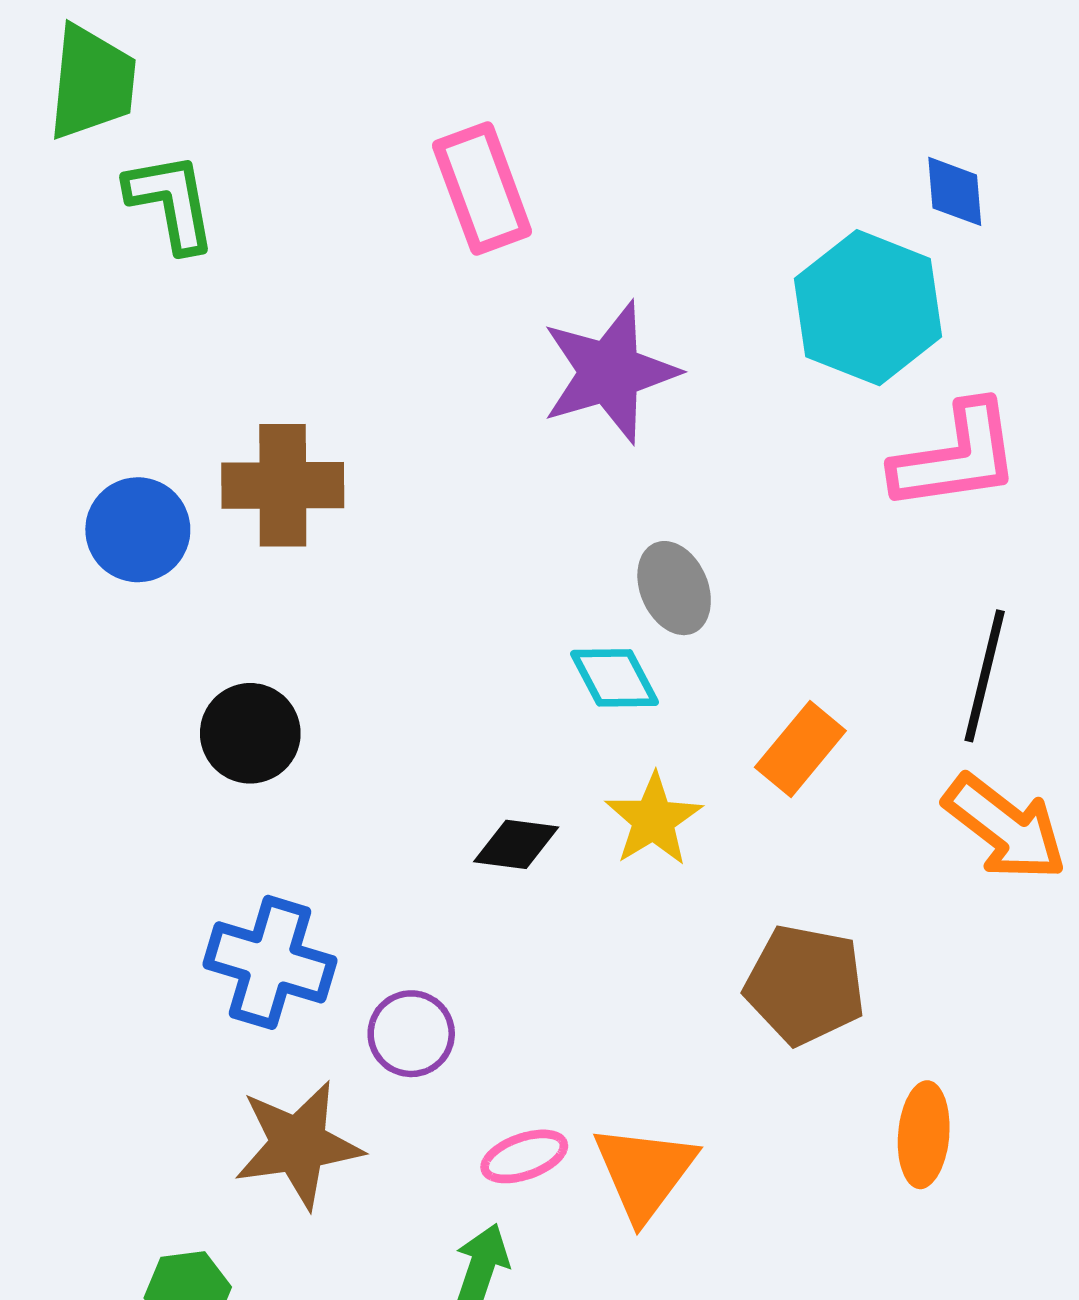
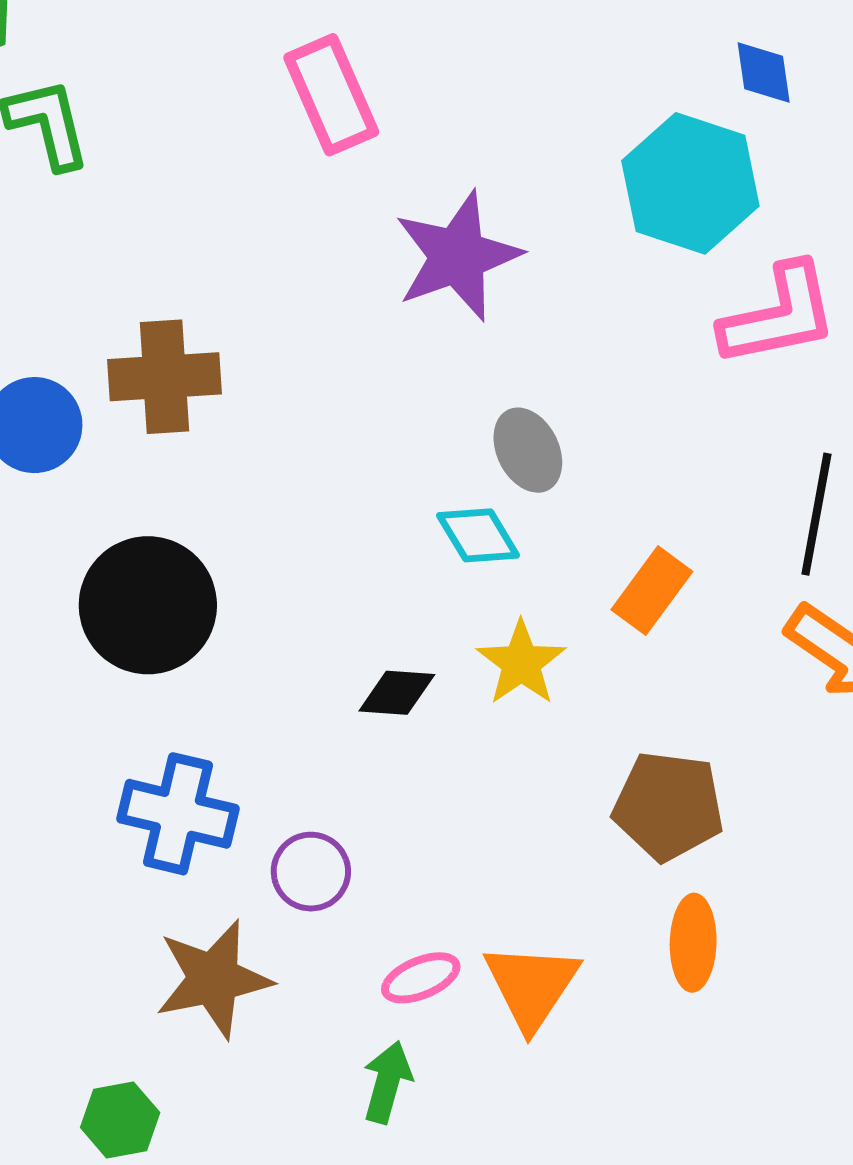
black circle: (250, 733) -> (148, 605), size x1.5
orange ellipse: (924, 1135) -> (693, 943), moved

